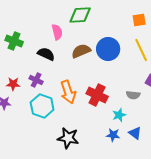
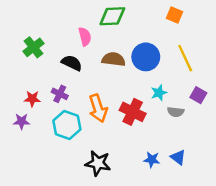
orange square: (139, 20) -> (174, 15), moved, turned 32
green cross: (14, 41) -> (33, 47), turned 30
brown semicircle: (81, 51) -> (114, 59), turned 30
cyan star: (119, 115) -> (159, 93), moved

